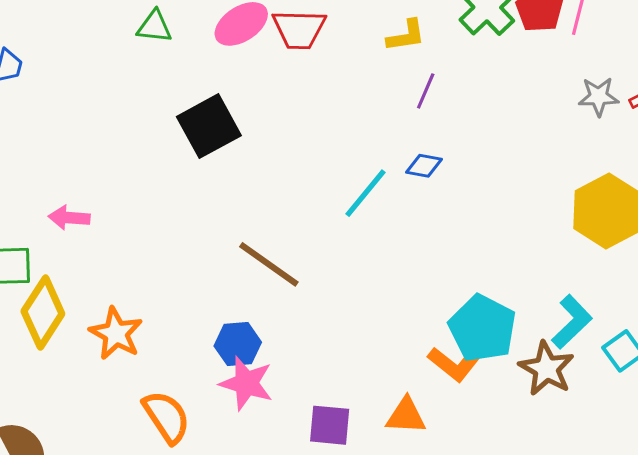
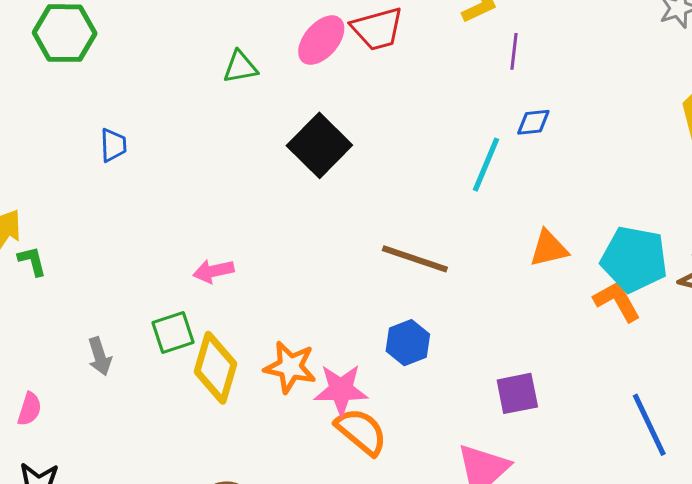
orange L-shape: (454, 364) -> (617, 301), turned -141
pink star: (246, 383) -> (341, 390), moved
orange triangle: (406, 416) -> (549, 248), moved

